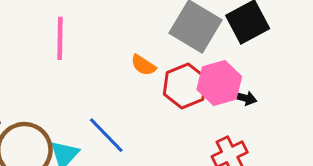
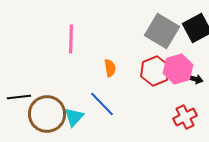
orange semicircle: (143, 65) -> (110, 68), moved, turned -132

